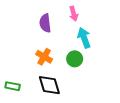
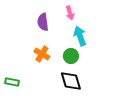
black diamond: (49, 85) -> (71, 81), moved

